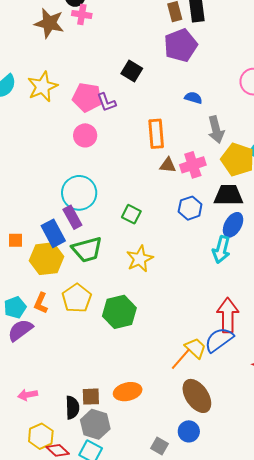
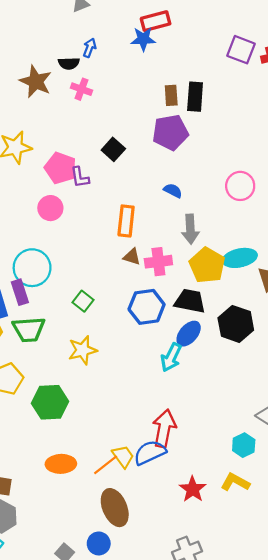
pink cross: (82, 14) -> (81, 89), moved
blue hexagon: (190, 208) -> (147, 307), size x1.4
orange ellipse: (128, 392) -> (61, 464), moved

